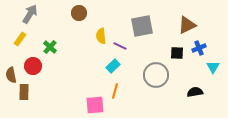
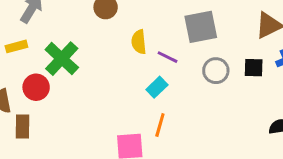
yellow rectangle: (20, 39) -> (16, 46), turned 40
green cross: (50, 47) -> (62, 59), size x1.6
gray circle: (156, 75) -> (216, 71), moved, size x0.7

